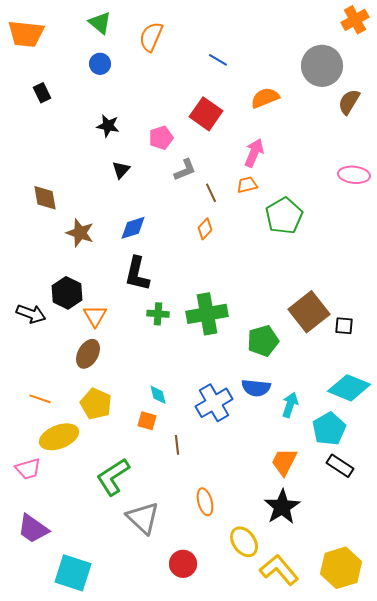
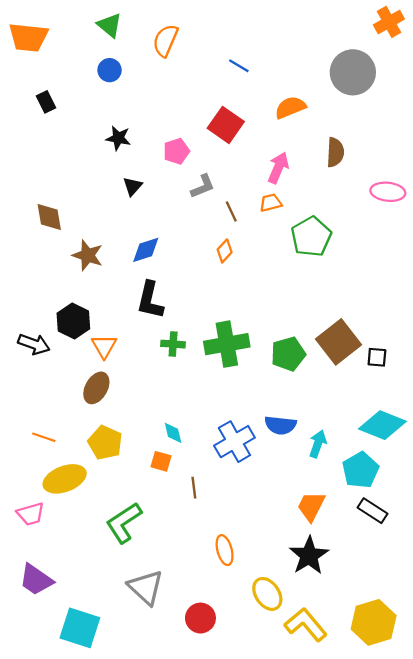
brown semicircle: (349, 102) -> (335, 152), moved, turned 152
green pentagon: (263, 341) -> (288, 354), moved
gray triangle: (143, 518) -> (146, 587), moved

